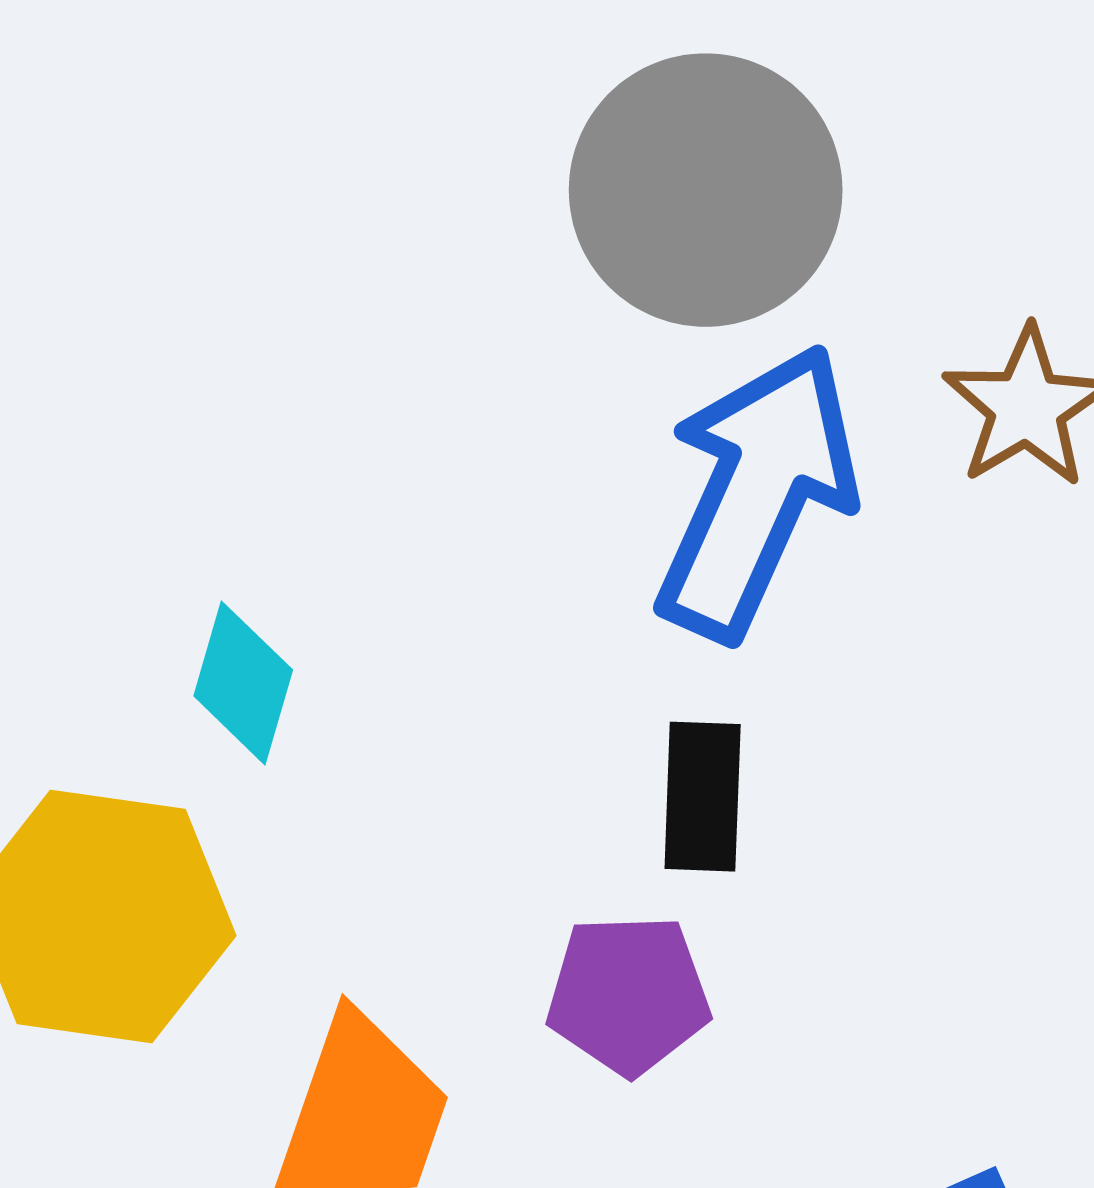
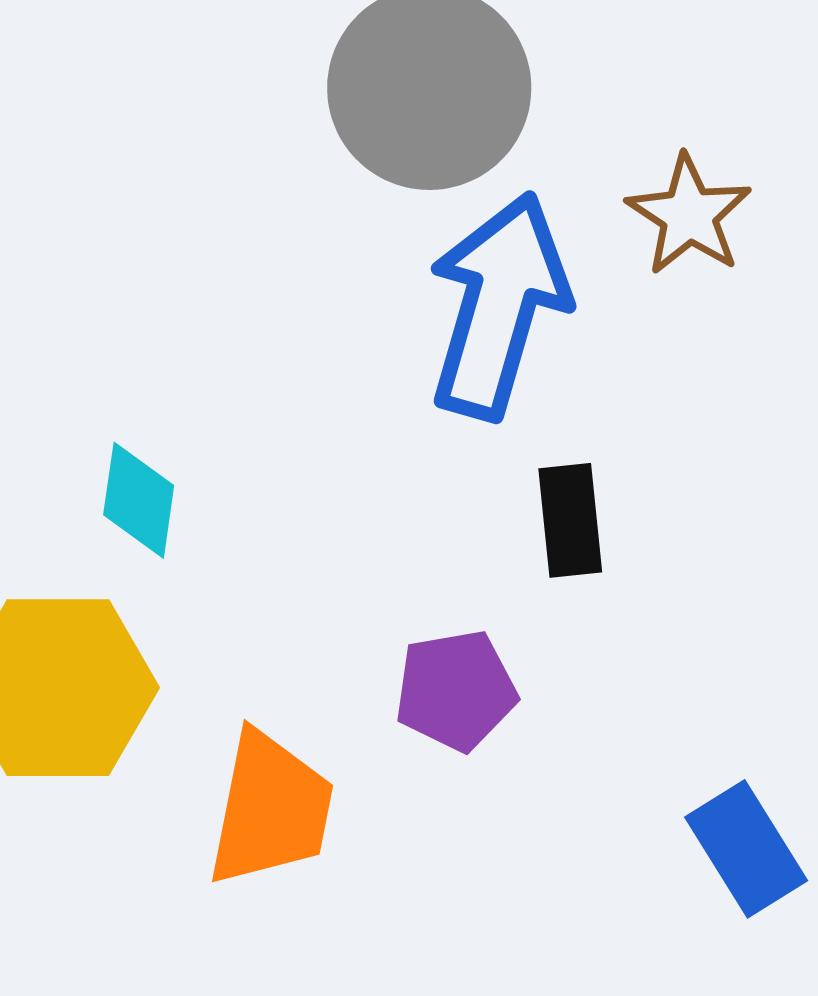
black rectangle: (703, 797) -> (570, 520), moved

